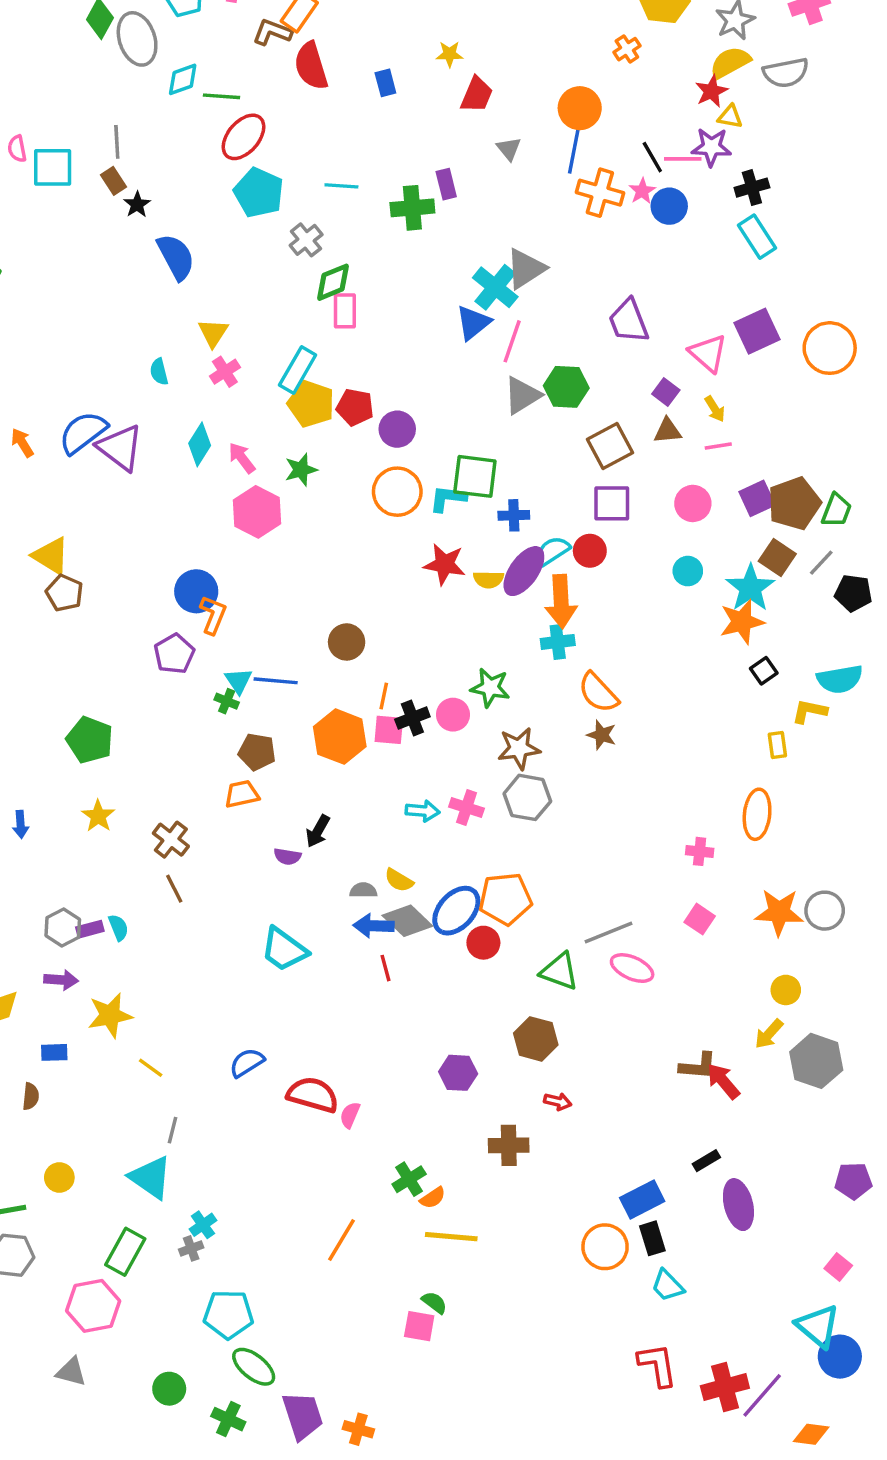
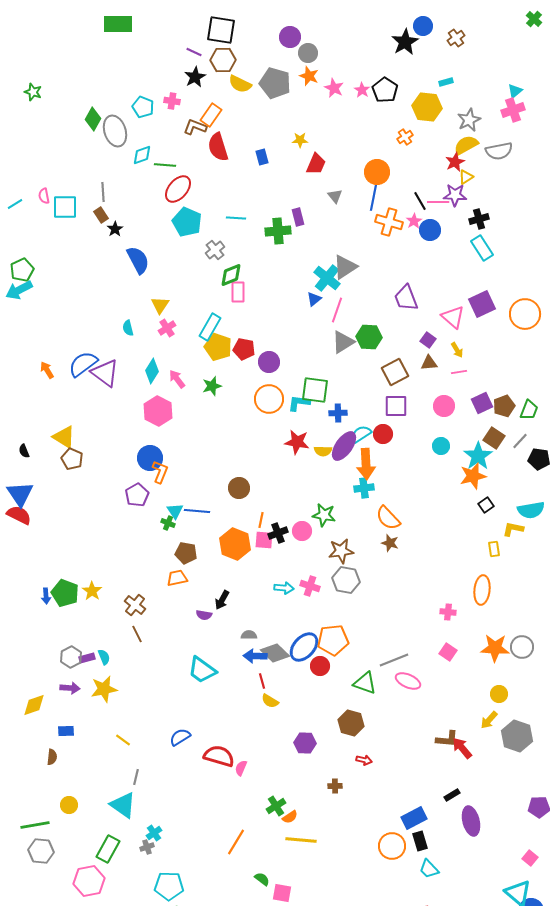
yellow triangle: (730, 117) -> (466, 177), turned -42
blue triangle: (473, 323) -> (314, 299), size x0.7
brown pentagon: (794, 503) -> (504, 406), size x0.7
pink hexagon: (257, 512) -> (158, 411), moved
green pentagon: (90, 740) -> (65, 593), moved
yellow semicircle: (399, 880) -> (270, 701), moved
yellow star: (110, 1015) -> (104, 689), moved
brown cross: (509, 1145) -> (335, 786), size x0.6
green semicircle: (434, 1303) -> (262, 879), moved

